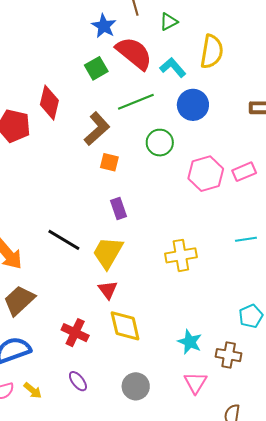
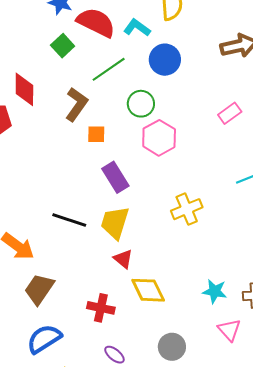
pink hexagon: (206, 174) -> (159, 138), moved
purple rectangle: (119, 209) -> (115, 177), size x1.4

